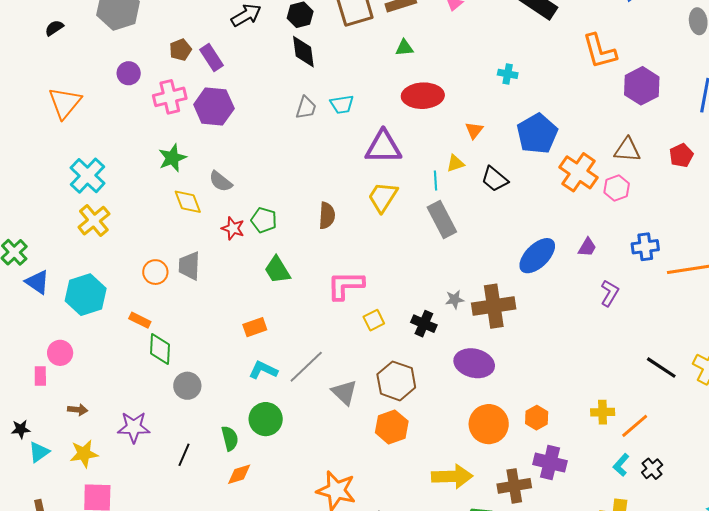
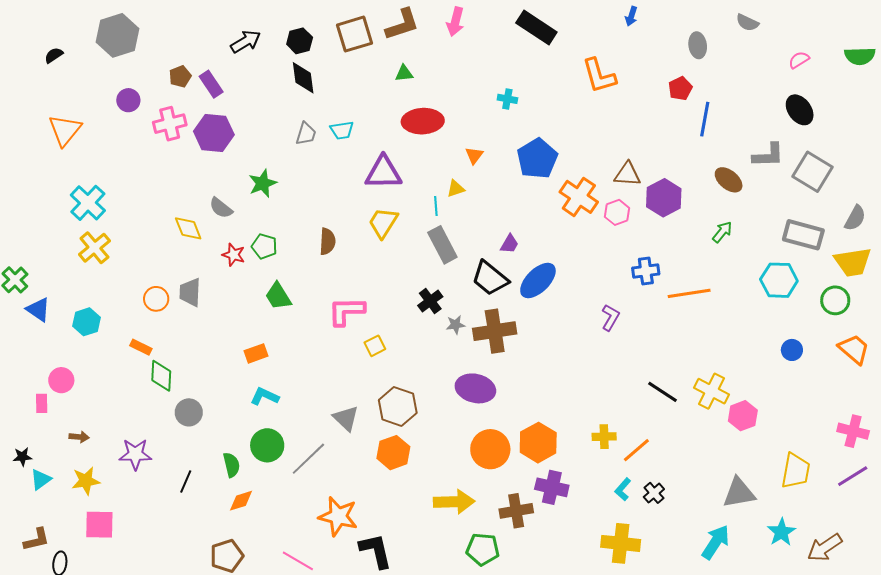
purple hexagon: (642, 86) -> (664, 198), moved
red pentagon: (681, 155) -> (680, 89), moved
green star: (172, 158) -> (263, 183), moved
black trapezoid: (495, 179) -> (490, 278), moved, size x1.4
purple trapezoid: (587, 247) -> (509, 244), moved
cyan hexagon: (86, 295) -> (86, 322), size x0.7
black cross: (424, 324) -> (430, 301), moved, turned 30
gray line: (306, 367) -> (308, 459), moved
orange hexagon: (537, 418) -> (538, 443), size x1.6

